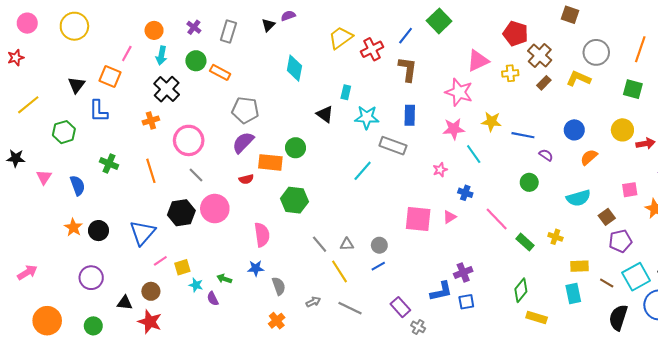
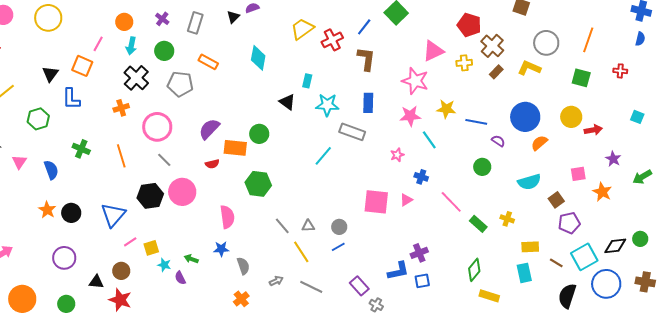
orange rectangle: (220, 72) -> (208, 62), moved
gray pentagon: (245, 110) -> (180, 84), moved
blue circle: (574, 130) -> (525, 117), size x1.5

